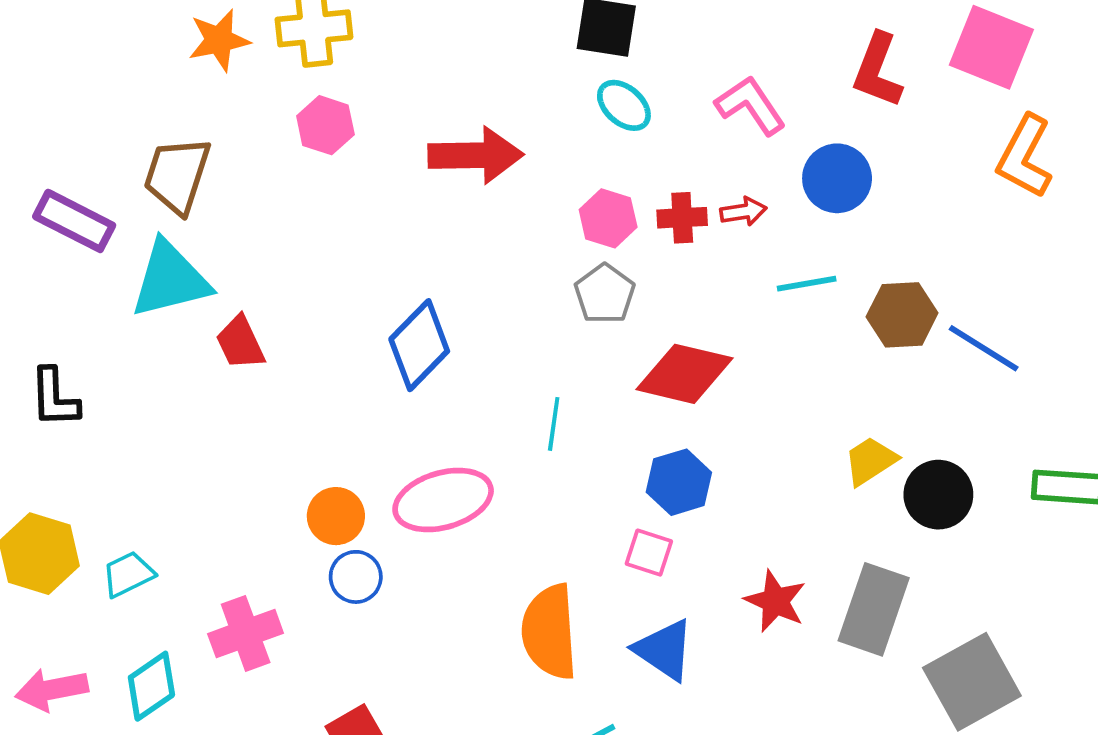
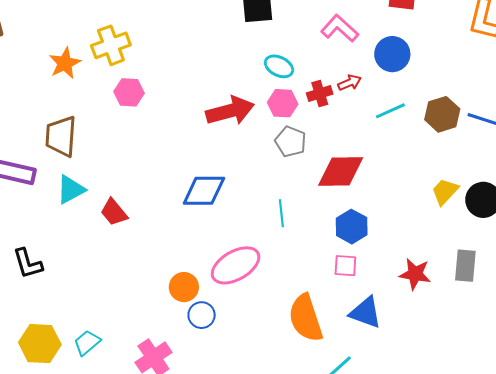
cyan ellipse: (624, 105) -> (279, 66), moved
red arrow: (476, 155) -> (230, 111), moved
cyan triangle: (170, 280) -> (71, 189), size x0.7
blue diamond: (419, 345) -> (204, 191), turned 60
gray rectangle: (874, 609) -> (465, 266), size x0.7

